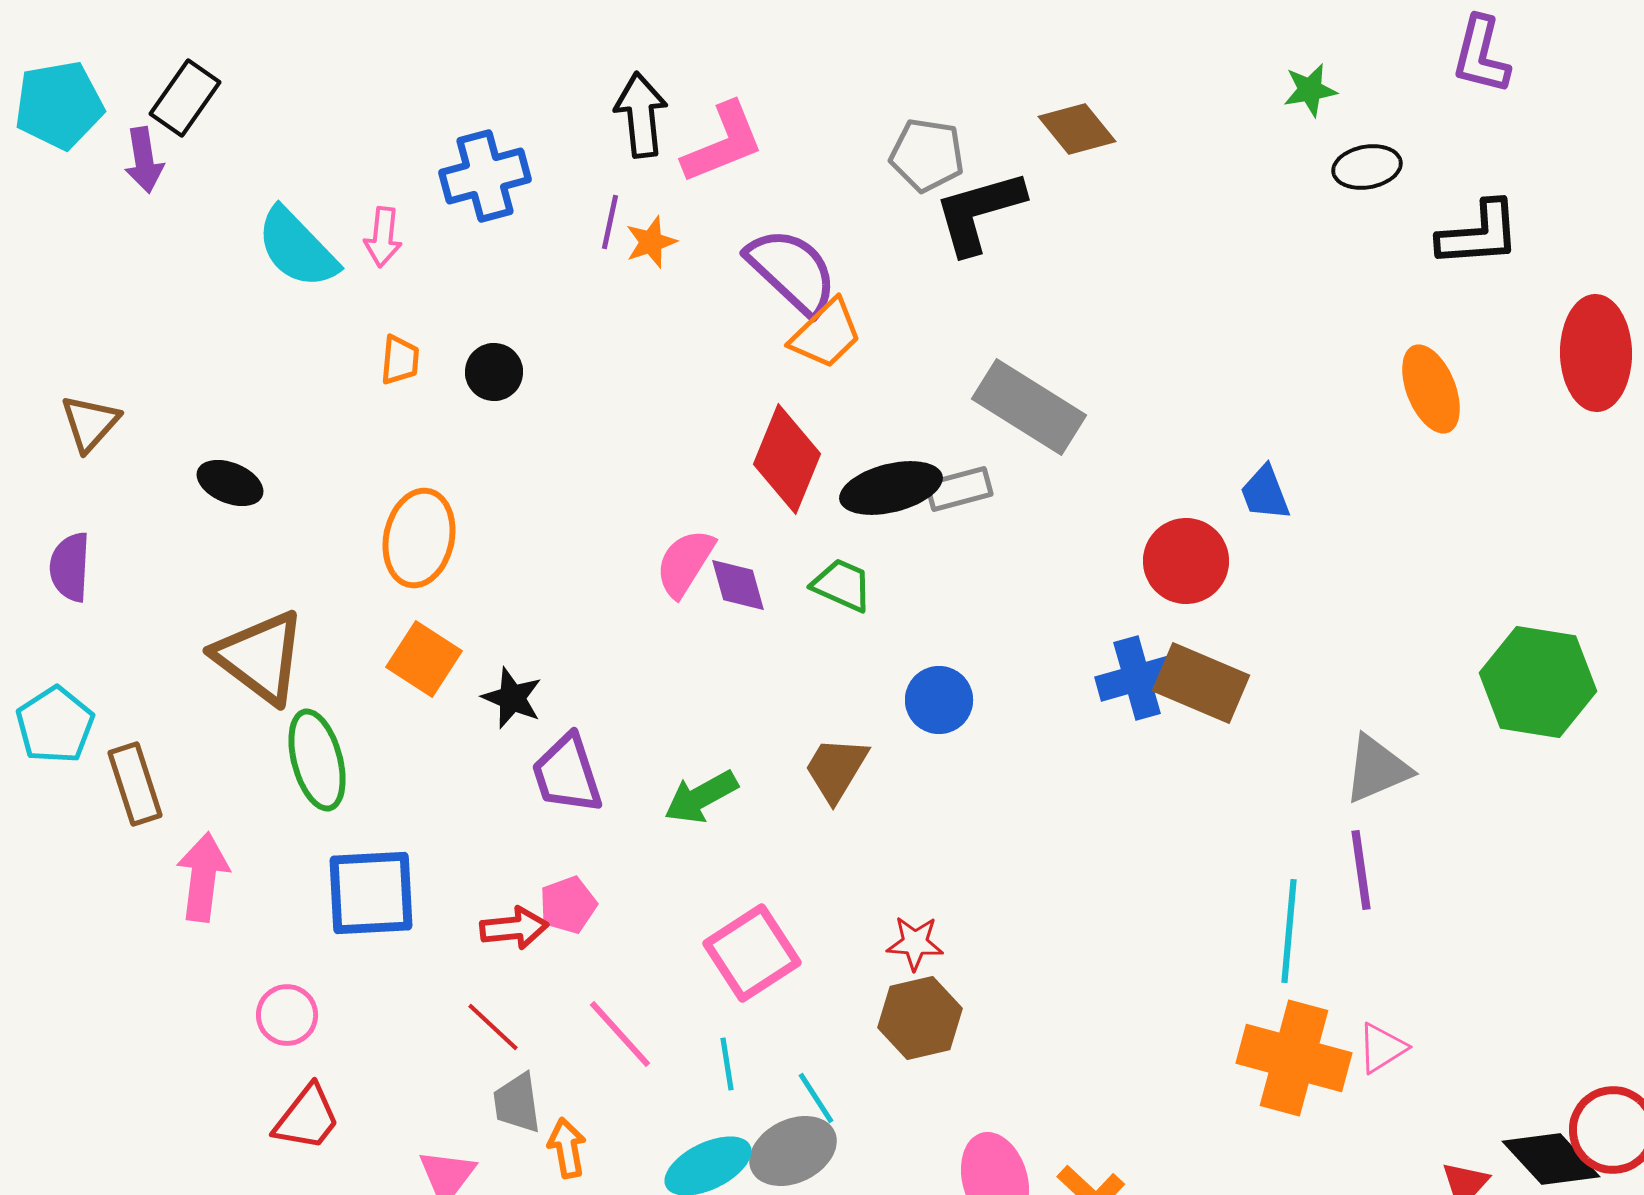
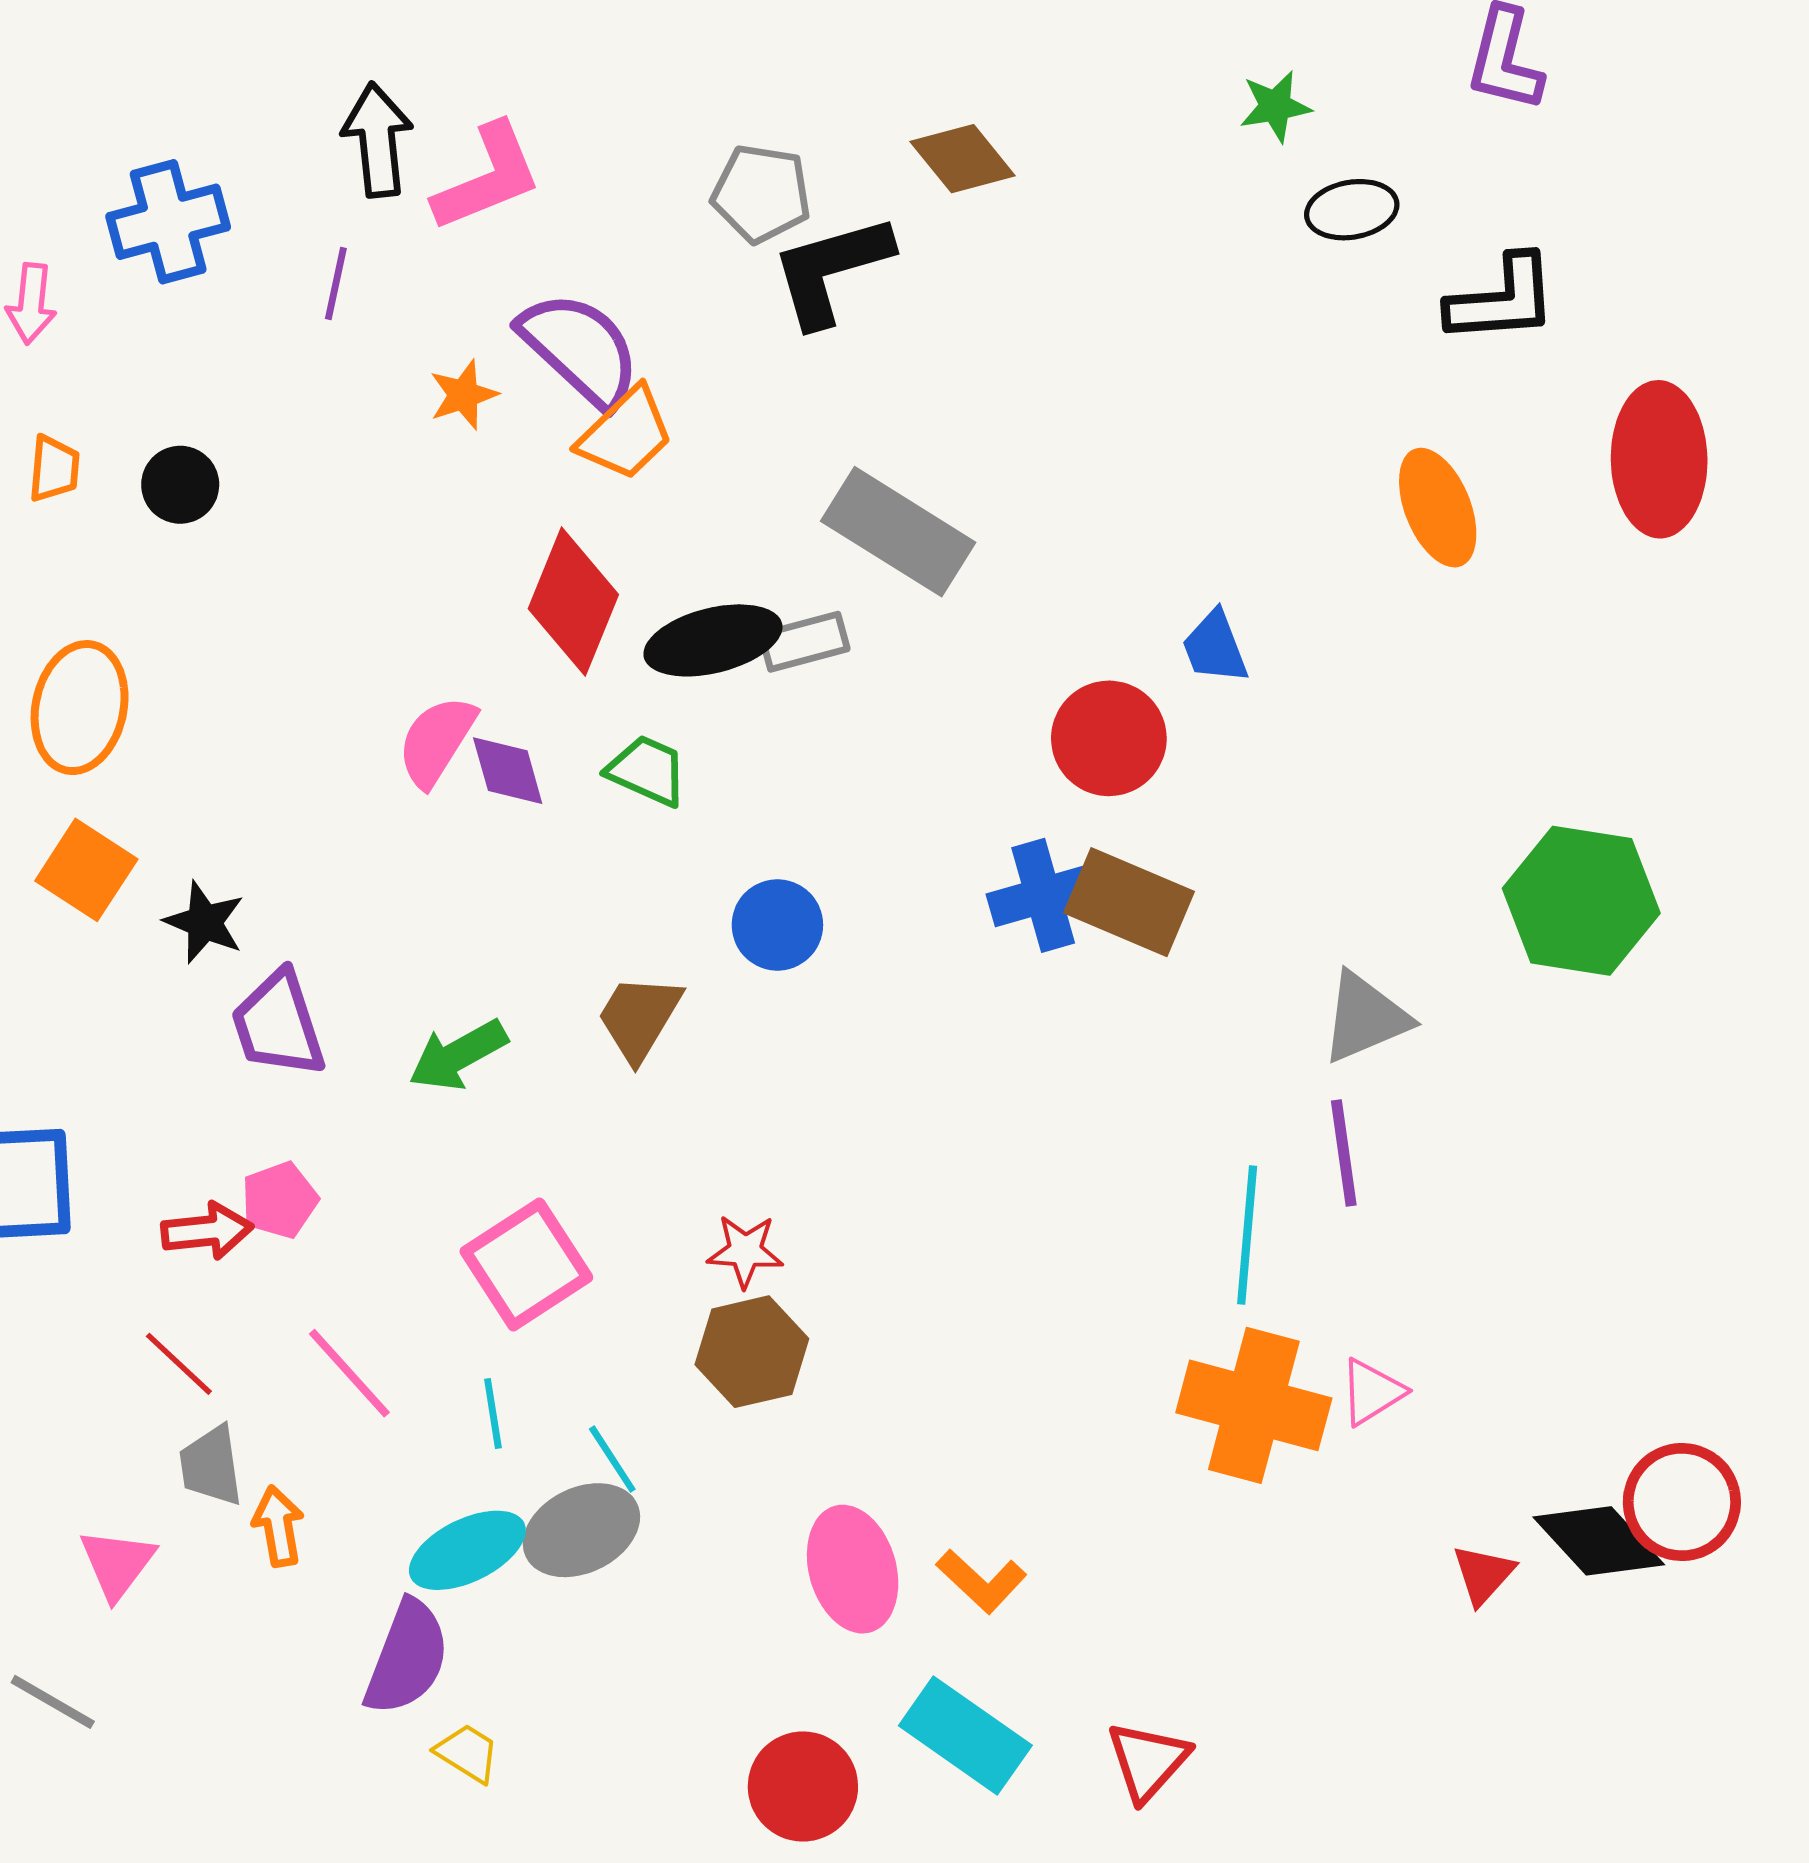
orange star: (651, 242) -> (463, 395), moved

